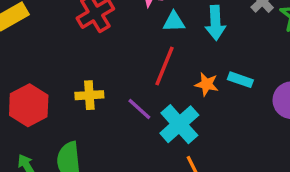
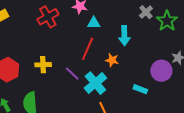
cyan arrow: (215, 23) -> (124, 36), moved
cyan rectangle: (240, 80) -> (140, 89), moved

